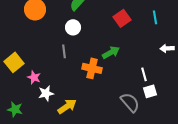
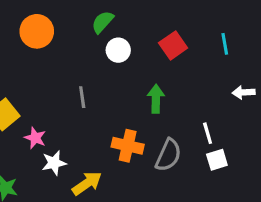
white circle: (73, 27) -> (118, 50), moved
green arrow: (111, 52) -> (156, 99), turned -60
orange cross: (92, 68) -> (128, 146), moved
gray semicircle: (130, 102) -> (168, 155), moved, turned 65

